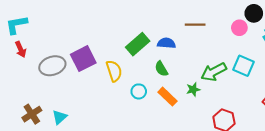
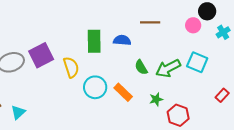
green rectangle: (138, 44) -> (94, 41), turned -50
green semicircle: (161, 69) -> (141, 67), moved
green star: (193, 89) -> (156, 99), moved
cyan circle: (139, 91) -> (95, 87), size x1.5

